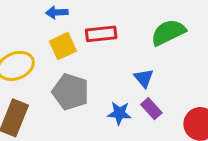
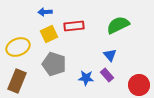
blue triangle: (144, 78) -> (110, 55), moved

